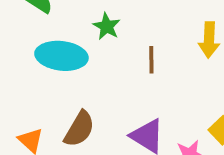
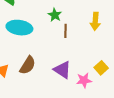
green star: (107, 26) -> (55, 15), moved

